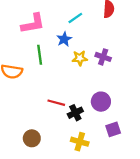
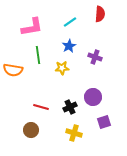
blue star: (64, 39) -> (69, 46), moved
yellow star: (80, 58) -> (62, 68), moved
red line: (56, 103) -> (41, 107), moved

